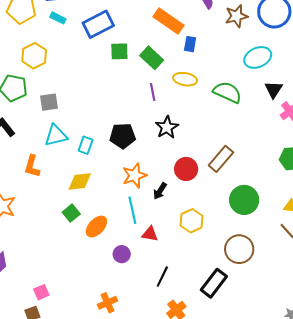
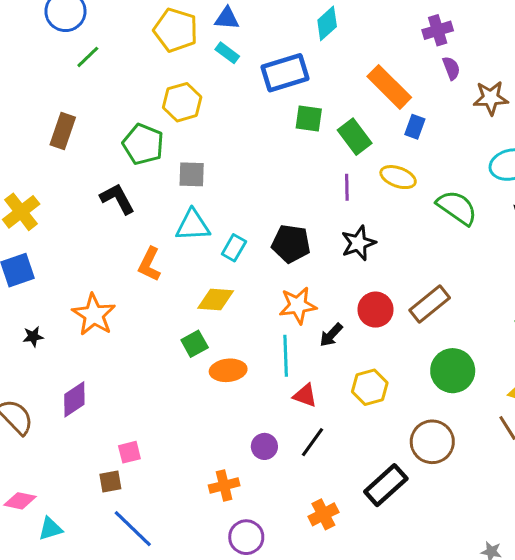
orange ellipse: (96, 227) -> (228, 370), turned 30
purple circle: (122, 254) -> (264, 446), moved
black line: (162, 277) -> (312, 442), moved

